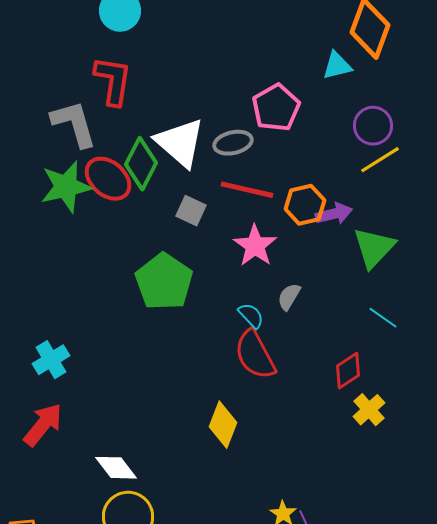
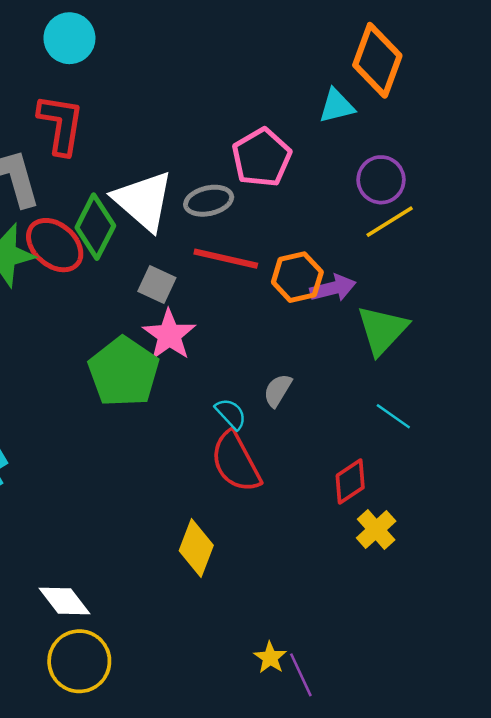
pink star: (255, 246) -> (169, 335), moved

